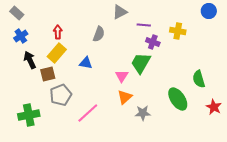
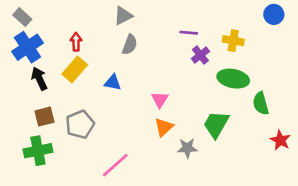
gray triangle: (120, 12) -> (123, 16), moved
blue cross: (21, 36) -> (28, 47), size x1.6
purple cross: (153, 42) -> (200, 55), turned 32
green trapezoid: (141, 63) -> (216, 124), moved
brown square: (48, 74) -> (45, 117), moved
green ellipse: (178, 99) -> (233, 79), moved, turned -45
pink line: (88, 113) -> (115, 165), moved

